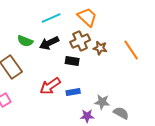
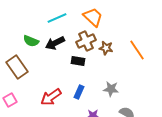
red arrow: (50, 86) -> (51, 97), moved
blue rectangle: (73, 92) -> (79, 92), turned -56
gray star: (102, 102) -> (111, 89), moved

